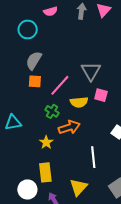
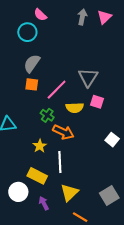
pink semicircle: (51, 11) -> (40, 15), moved, turned 56
orange arrow: (69, 127) -> (63, 132), turned 40
white line: (93, 157) -> (60, 162), moved
yellow rectangle: (45, 172) -> (37, 176), turned -60

